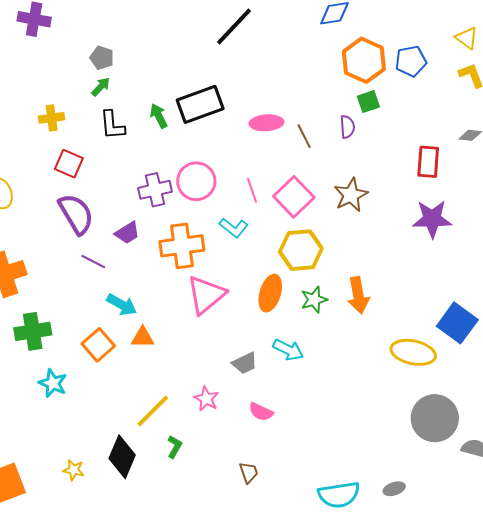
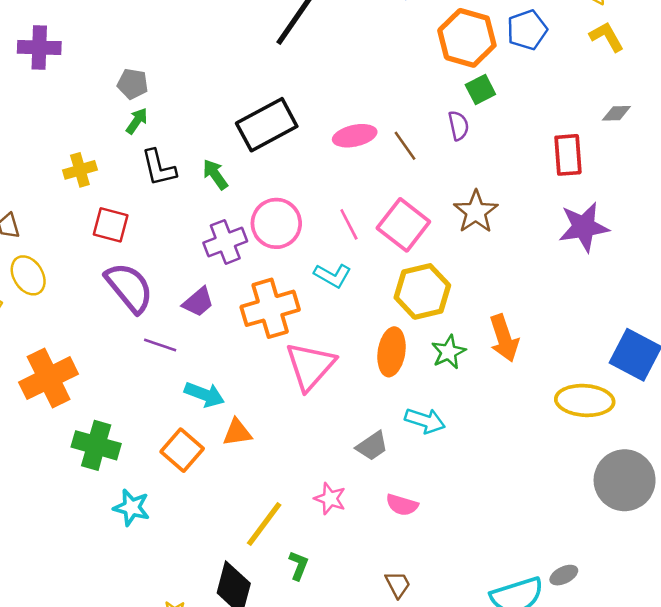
green arrow: (159, 116) -> (215, 174), moved
green cross: (33, 331) -> (96, 445), turned 33
gray ellipse: (394, 489) -> (564, 575), moved

